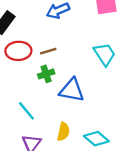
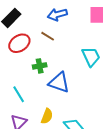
red ellipse: (18, 51) -> (19, 43), turned -40
brown line: (48, 51) -> (48, 36), moved, turned 40

